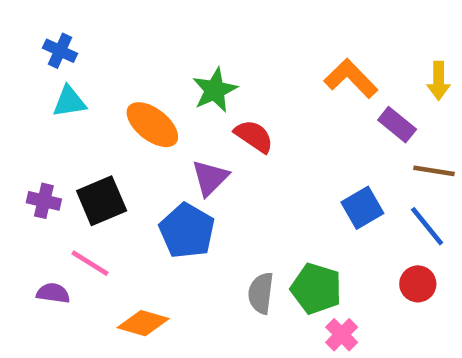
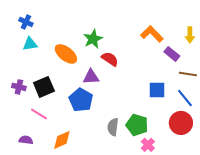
purple triangle: (210, 178) -> (91, 77), turned 42
blue square: (362, 208) -> (157, 90), turned 30
red circle: (418, 284) -> (181, 123), size x1.5
purple semicircle: (53, 293) -> (26, 140), moved
orange diamond: (143, 323) -> (62, 140), turned -40

